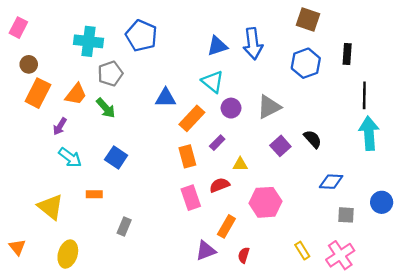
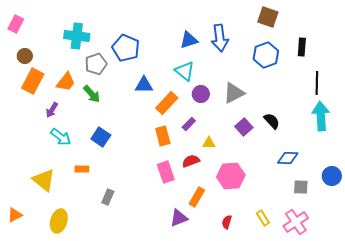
blue pentagon: (141, 36) -> (126, 48), moved
orange triangle: (17, 247) -> (15, 215), turned 42
red semicircle: (244, 255) -> (227, 222), moved

